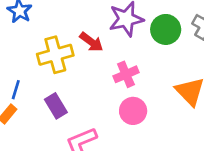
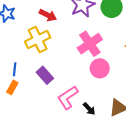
red arrow: (91, 42) -> (48, 15), moved
pink cross: (126, 74) -> (90, 44), size x1.4

